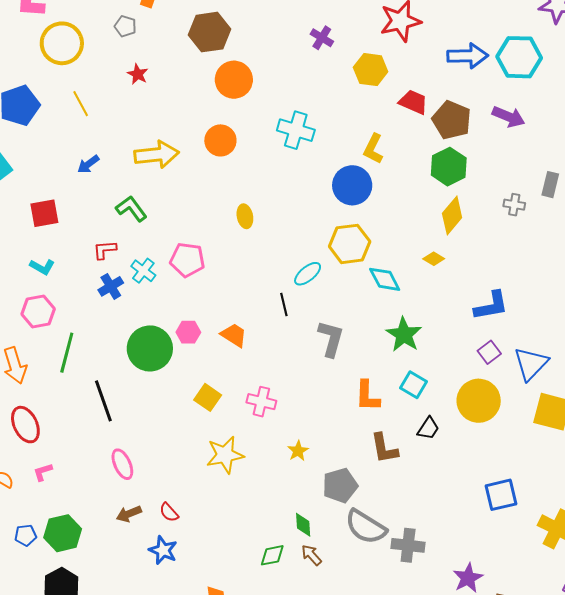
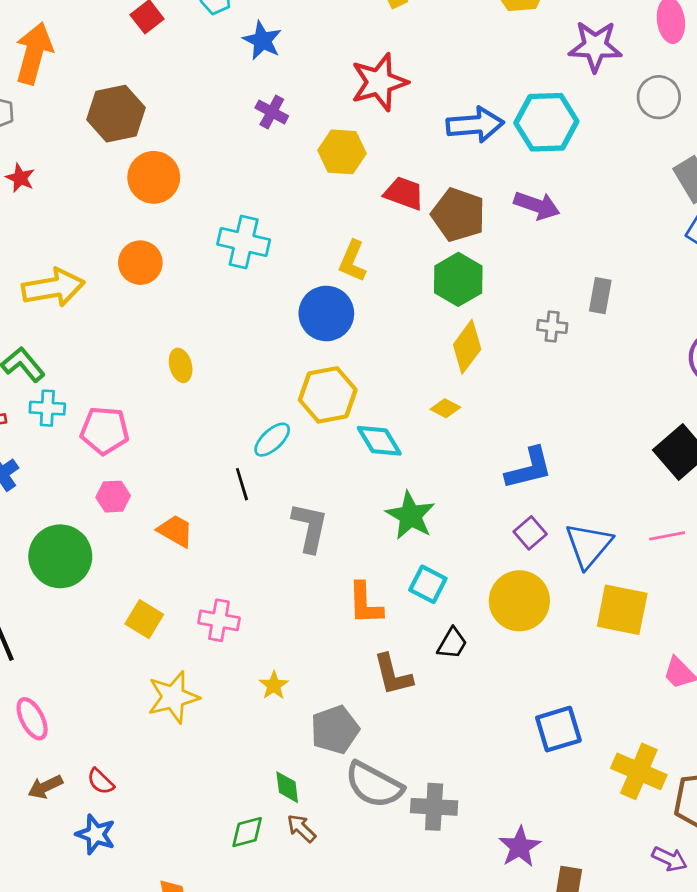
cyan cross: (143, 271) -> (47, 408), moved, turned -30
pink hexagon: (188, 332) -> (113, 497), moved

